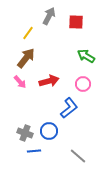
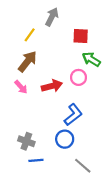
red square: (76, 22) -> (81, 36), moved
pink circle: (83, 84) -> (79, 77), moved
blue circle: (49, 131) -> (65, 139), moved

